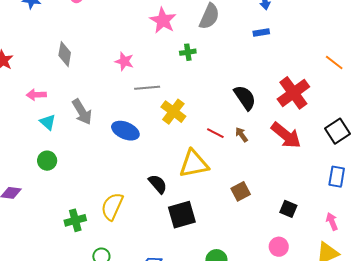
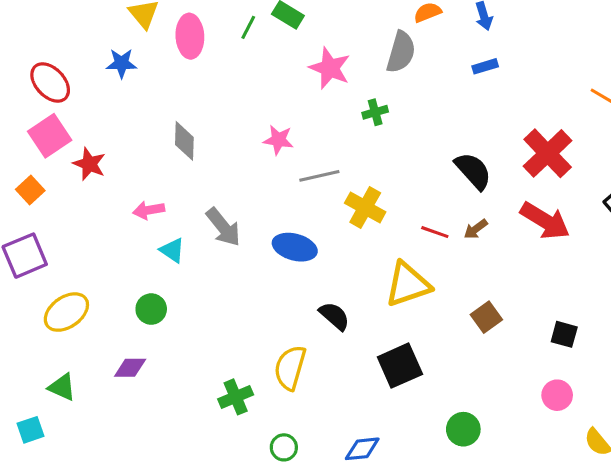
brown arrow: (241, 135) -> (476, 229), turned -84
green circle: (47, 161) -> (151, 309), moved
black semicircle: (158, 184) -> (334, 316), moved

